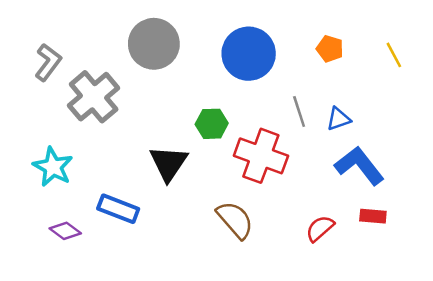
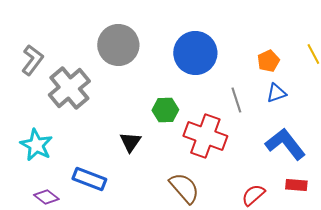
orange pentagon: (330, 49) -> (268, 61), moved, turned 30
blue triangle: (338, 119) -> (276, 93), moved
black triangle: (169, 163) -> (130, 142), size x0.7

